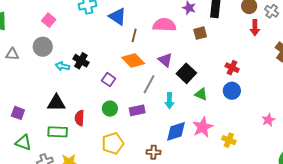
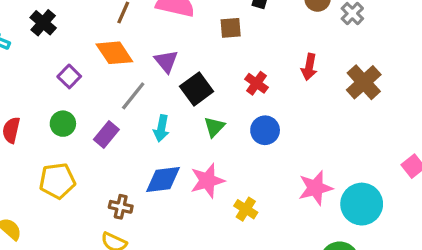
red arrow: (255, 28) -> (309, 67), moved
black cross: (81, 61) -> (43, 23), moved
red cross: (232, 68) -> (256, 83), moved
green triangle: (201, 94) -> (214, 127), turned 40
purple rectangle: (137, 110) -> (106, 134), turned -49
pink star: (268, 120) -> (315, 188), size x1.5

